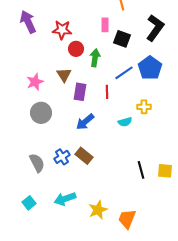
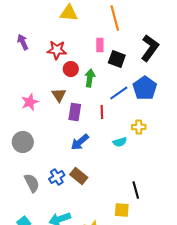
purple arrow: (28, 22) -> (23, 42), size x0.7
gray circle: (41, 113) -> (23, 142), moved
yellow square: (165, 171) -> (122, 210), moved

